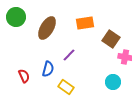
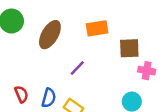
brown square: (111, 39) -> (129, 48), turned -36
blue semicircle: (48, 69) -> (49, 98), moved

